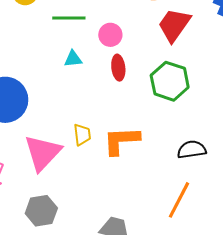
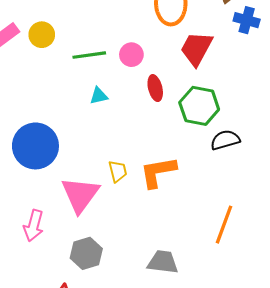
pink circle: (110, 35) -> (131, 55), moved
red ellipse: (118, 68) -> (155, 88), moved
black semicircle: (192, 150) -> (225, 140), moved

